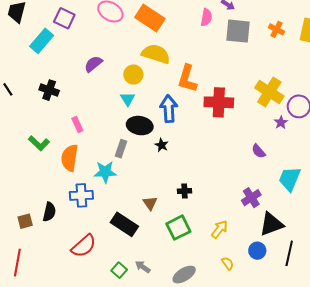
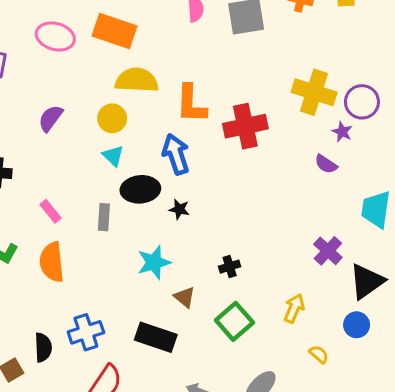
gray rectangle: (121, 149) -> (104, 217), moved
purple semicircle: (259, 151) -> (326, 164), moved
cyan star: (105, 172) -> (154, 262), moved
blue cross: (81, 195) -> (86, 332), moved

